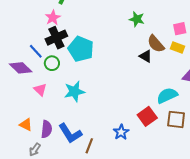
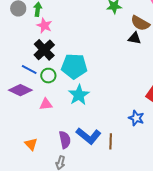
pink star: (53, 18) -> (44, 26), moved
cyan pentagon: (81, 49) -> (74, 66), moved
pink triangle: (40, 90) -> (46, 104), turned -32
orange triangle: (26, 125) -> (31, 144), moved, turned 40

